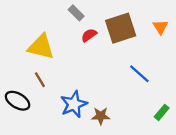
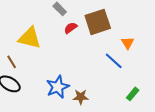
orange triangle: (160, 27) -> (128, 43), moved
brown line: (40, 80) -> (12, 62), moved

